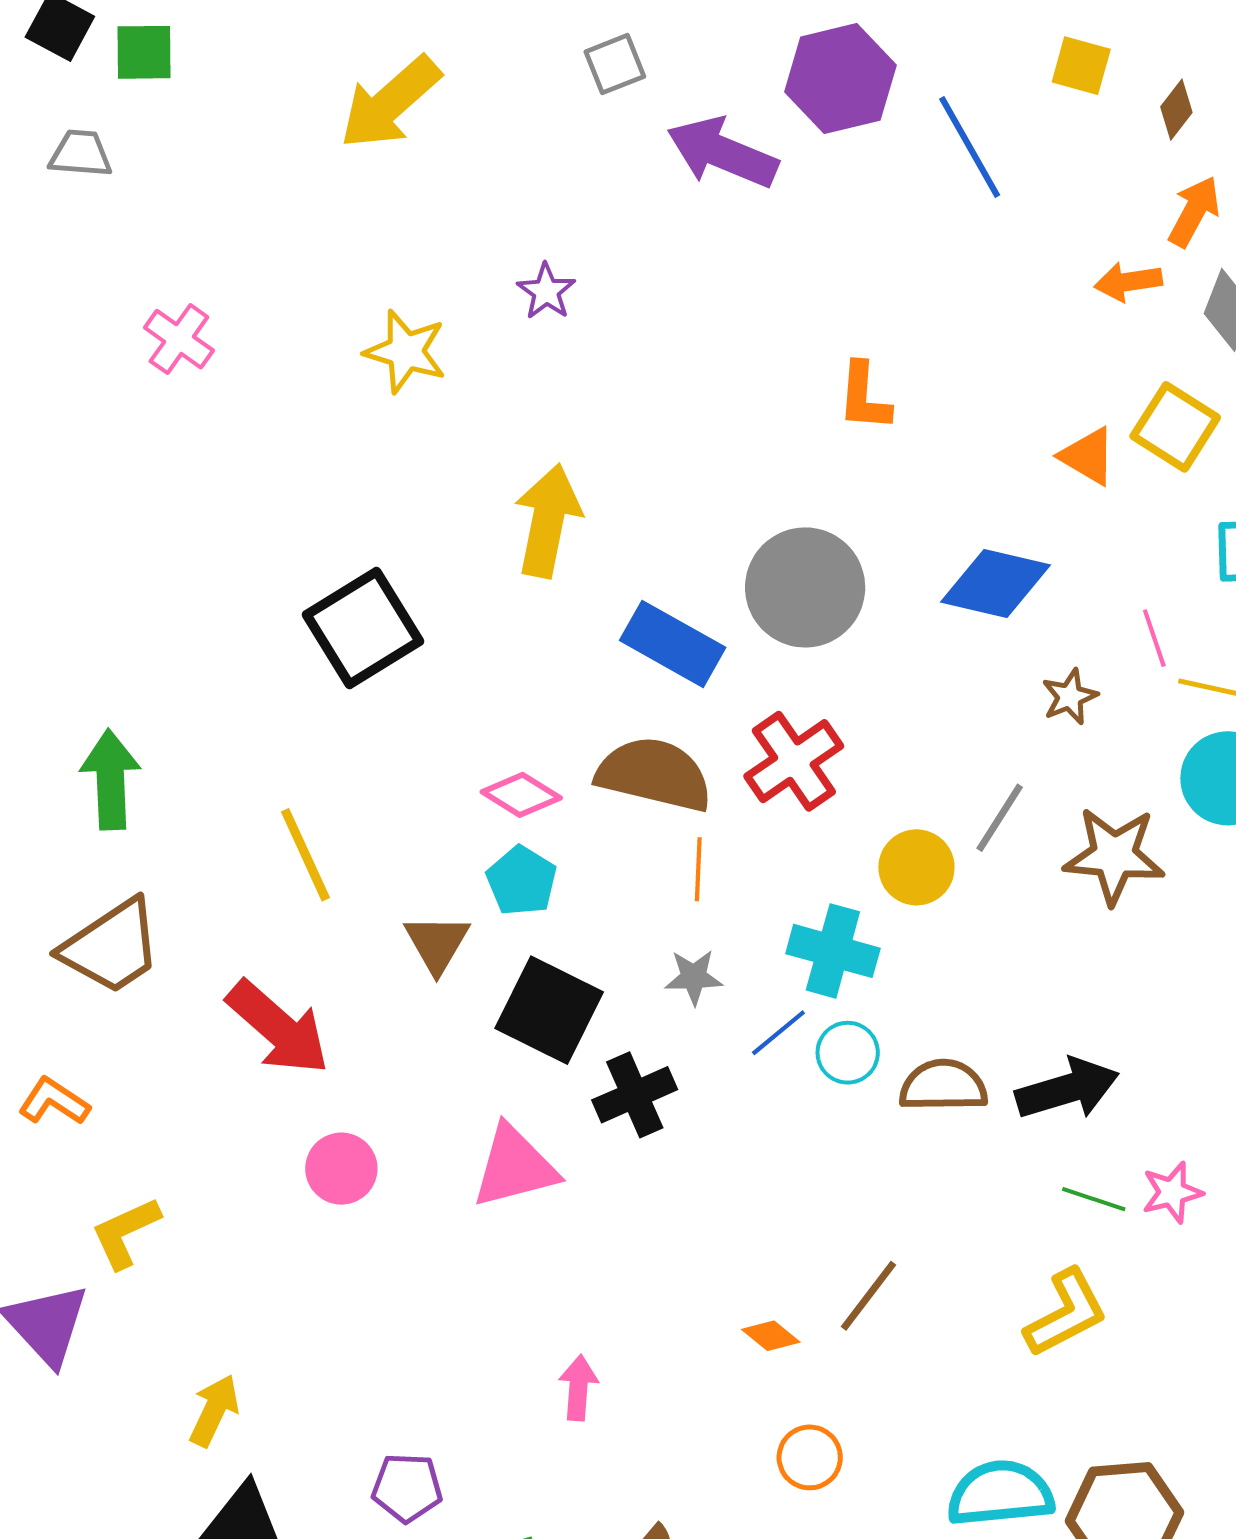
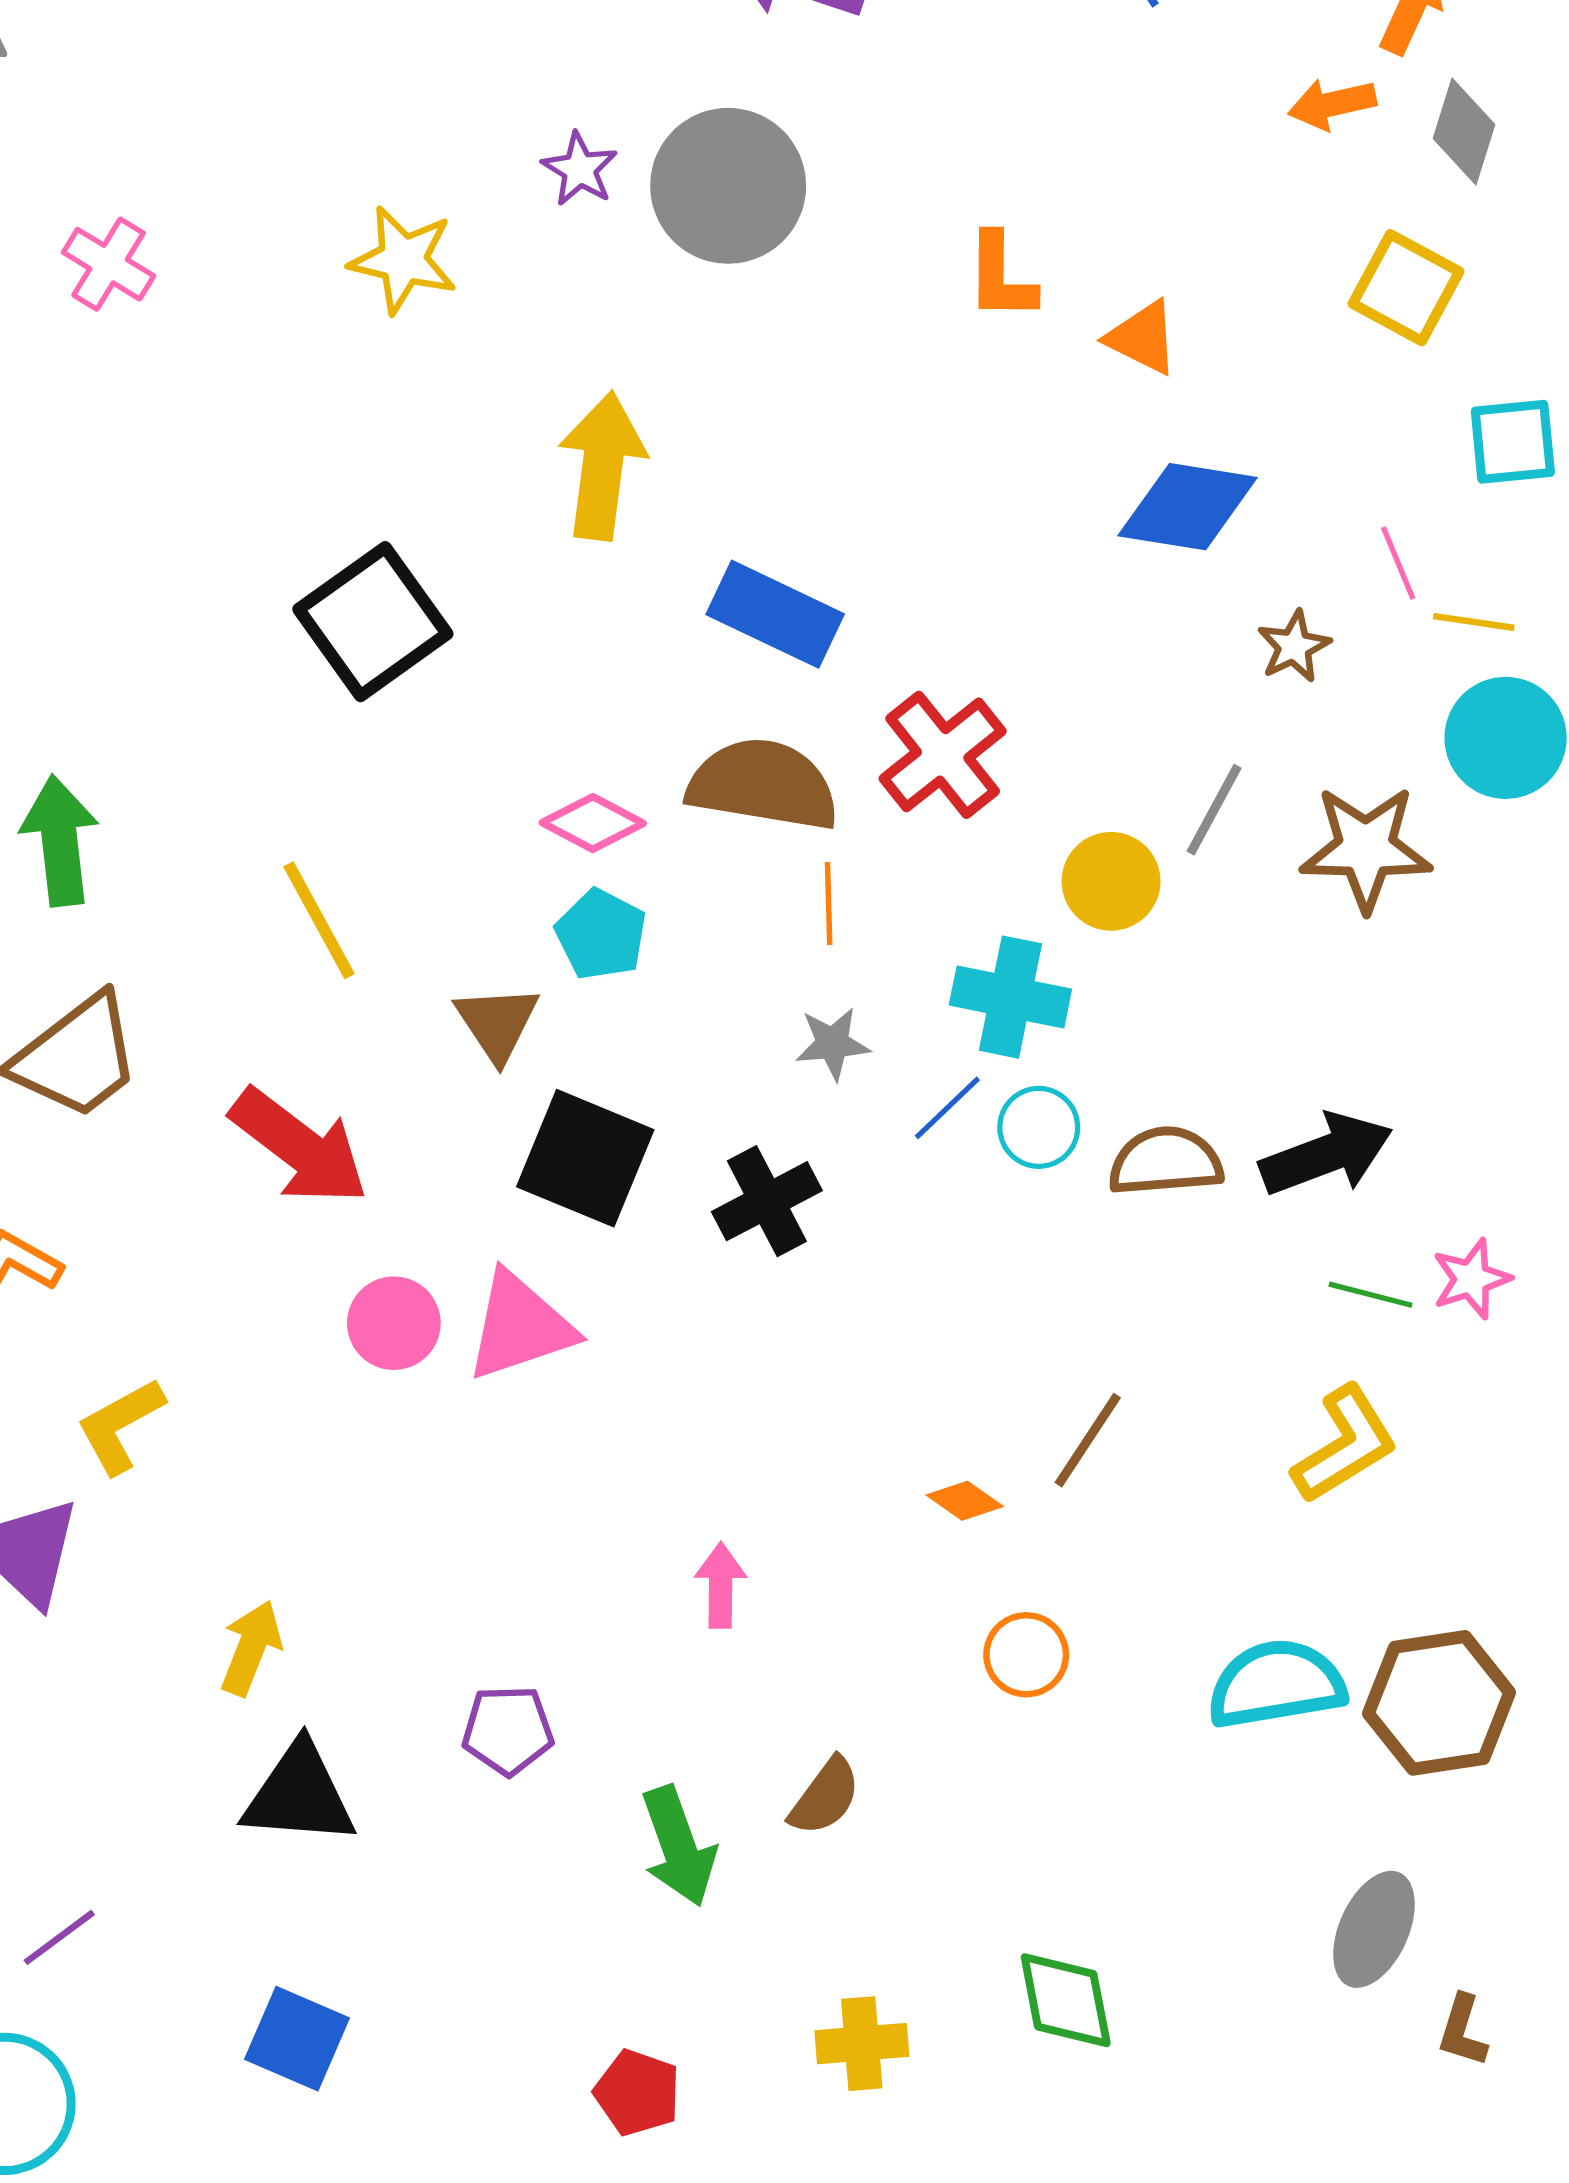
orange triangle: (1088, 456) -> (1143, 338), moved
gray circle: (805, 587) -> (728, 186), moved
black square: (549, 1010) -> (585, 1158), moved
pink triangle: (515, 1167) -> (520, 1326), moved

